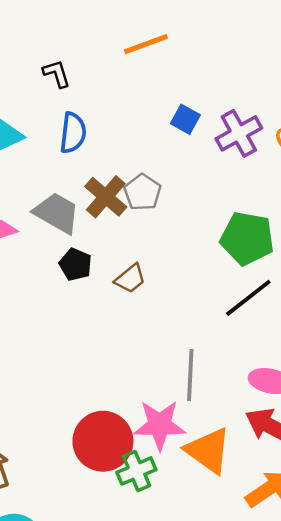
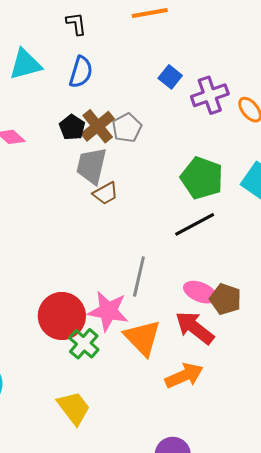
gray trapezoid: (57, 213) -> (91, 166), moved, turned -117
black pentagon: (75, 264) -> (72, 127), moved
green cross: (136, 471) -> (84, 344), turned -36

